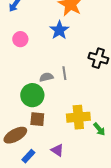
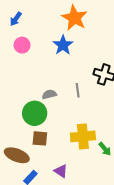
pink circle: (20, 39) -> (22, 45), moved
gray line: (64, 73) -> (78, 90), moved
brown ellipse: (15, 135) -> (17, 155), turned 50

